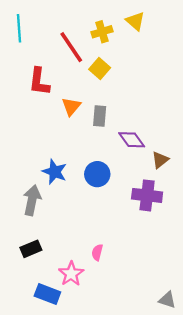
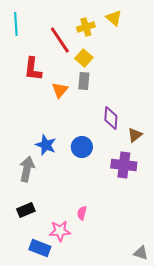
gray rectangle: (100, 116) -> (84, 81), moved
purple diamond: (132, 140) -> (111, 118), turned 40
pink star: (71, 274) -> (60, 231), turned 30

